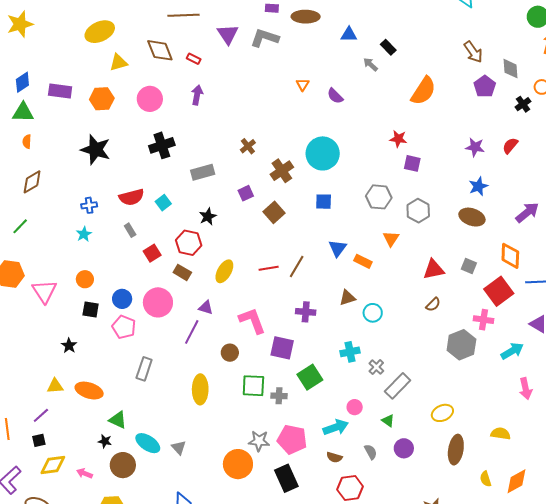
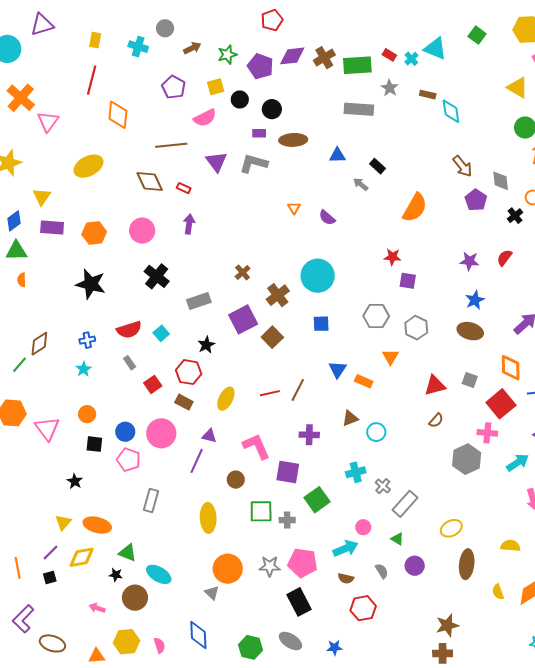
yellow triangle: (118, 62) -> (42, 197), moved, turned -36
black cross: (162, 145) -> (157, 276), turned -30
brown diamond: (32, 182) -> (39, 344), moved
purple square: (246, 193) -> (243, 319), size x1.8
yellow triangle: (55, 386) -> (63, 522), turned -42
gray triangle: (179, 447) -> (212, 593), moved
orange circle: (238, 464) -> (228, 569), moved
yellow diamond: (53, 465) -> (82, 557), moved

